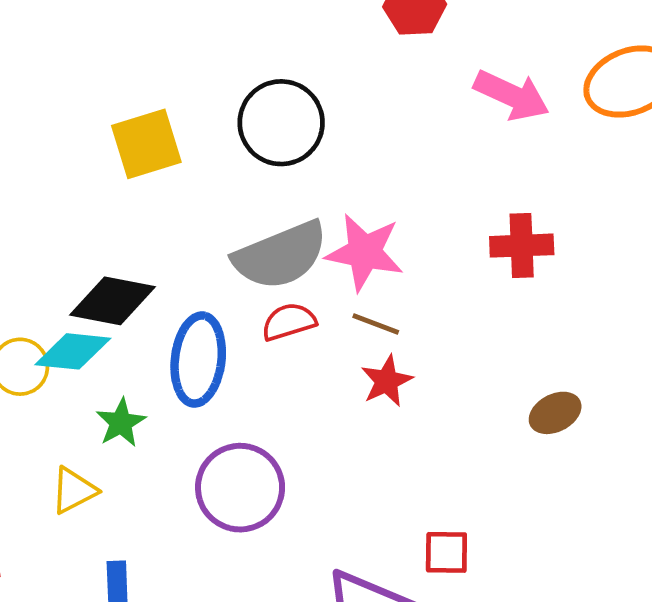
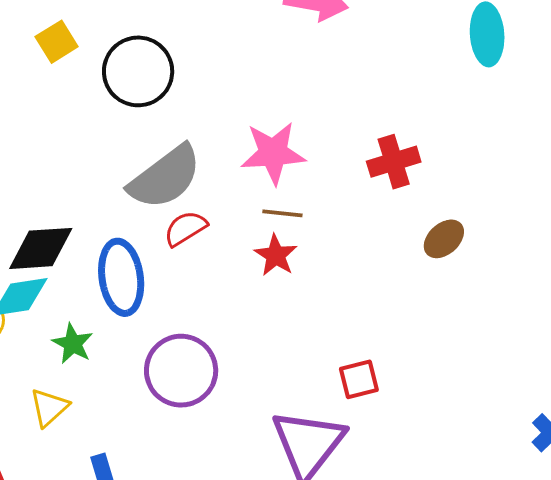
yellow square: (146, 144) -> (57, 42), moved, size x0.7
red cross: (522, 246) -> (394, 162), moved
pink star: (365, 252) -> (273, 153), moved
brown line: (376, 324) -> (282, 213), moved
brown ellipse: (555, 413) -> (444, 239), moved

